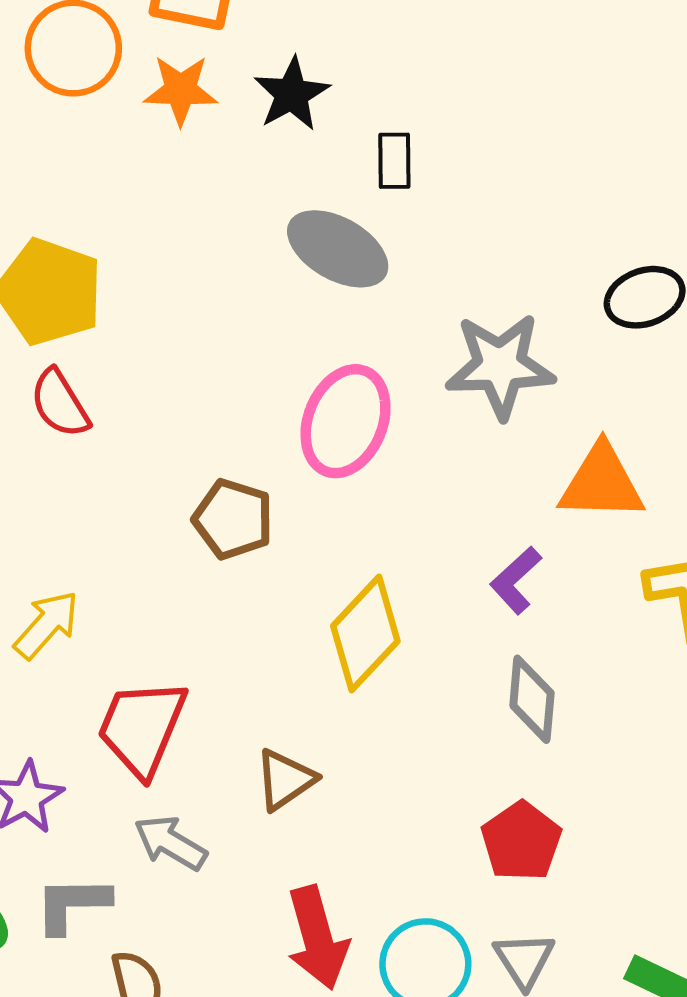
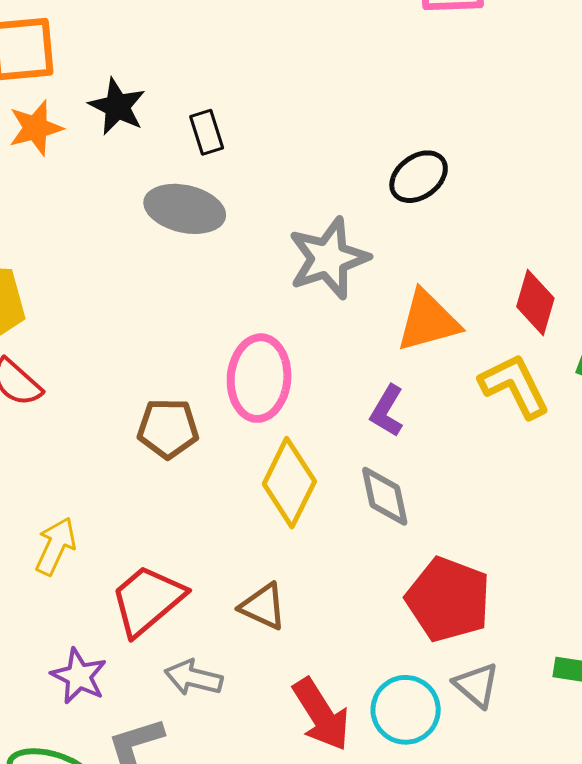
pink ellipse: (346, 421) -> (259, 378), moved
gray diamond: (532, 699) -> (385, 496), moved
red trapezoid: (142, 728) -> (147, 600), turned 44
brown triangle: (285, 780) -> (263, 606), turned -44
red pentagon: (521, 841) -> (448, 599), size x1.4

